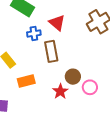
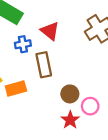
orange rectangle: (26, 81) -> (16, 89), moved
red star: (60, 91) -> (70, 120), moved

